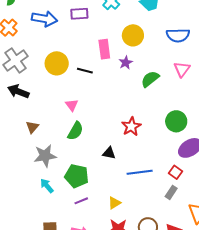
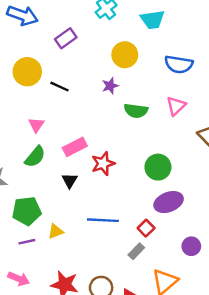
purple rectangle: (79, 14) -> (66, 38), moved, turned -42
pink rectangle: (104, 49) -> (75, 147), moved, turned 60
green semicircle: (150, 79) -> (136, 111), turned -144
black triangle: (109, 153) -> (70, 181), moved, turned 40
green pentagon: (77, 176) -> (27, 211), turned -30
yellow triangle: (114, 203) -> (56, 231), moved

